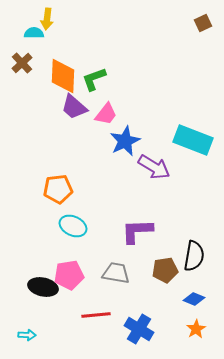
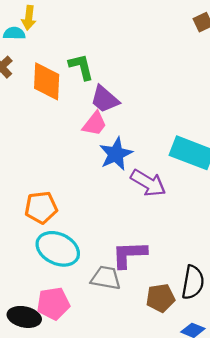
green L-shape: (94, 79) -> (81, 67), moved, turned 96
purple trapezoid: (74, 107) -> (105, 99), moved
cyan ellipse: (73, 226) -> (58, 249), size x1.4
gray trapezoid: (116, 273) -> (106, 278), moved

